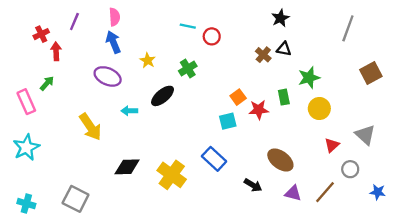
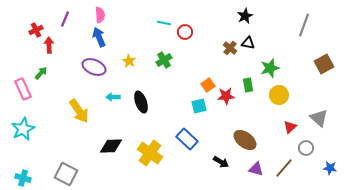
yellow star: (148, 60) -> (129, 61), moved
black ellipse: (163, 96) -> (141, 102), moved, turned -70

